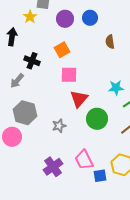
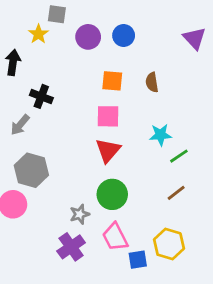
brown semicircle: (110, 42) -> (152, 82), moved
orange square: (62, 50) -> (112, 81), moved, turned 35
pink square: (69, 75) -> (108, 116), moved
green circle: (97, 119) -> (112, 194), moved
gray star: (59, 126) -> (80, 214), moved

